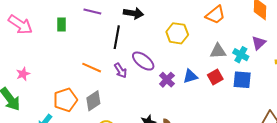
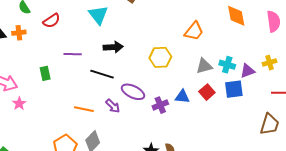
black line: (117, 37) -> (102, 74), turned -70
purple triangle: (259, 43) -> (247, 71), moved, turned 35
pink star: (23, 74) -> (19, 104), moved
blue triangle: (190, 76) -> (182, 97), turned 35
purple cross: (167, 80) -> (160, 105), turned 35

